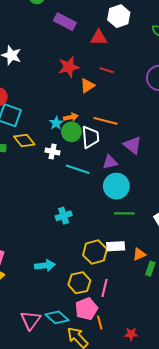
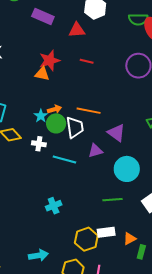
orange triangle: (87, 86) -> (42, 74), moved, turned 49
cyan circle: (116, 186) -> (127, 169), moved

